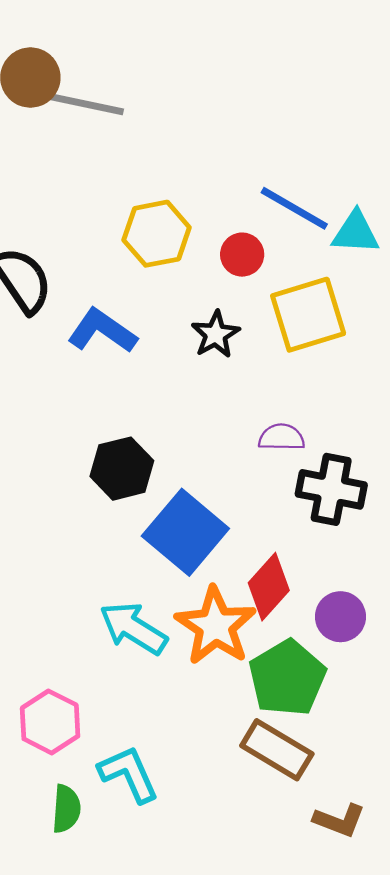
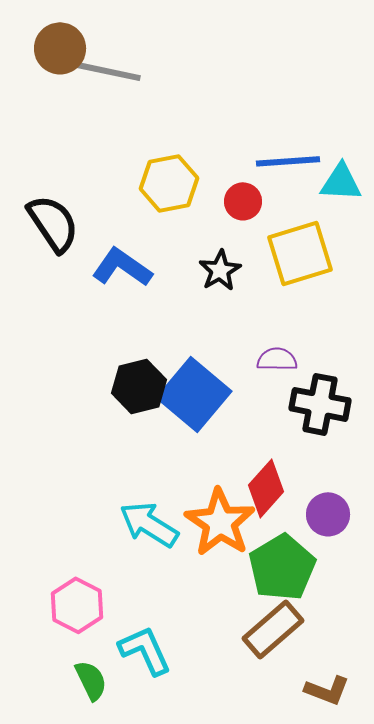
blue line: (294, 208) -> (288, 161), turned -34
blue square: (185, 532) -> (194, 394), moved
brown rectangle: (277, 750) -> (273, 629), turned -72
green semicircle: (66, 809) -> (91, 680), turned -30

